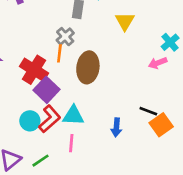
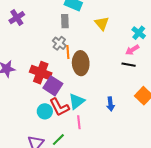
orange line: (59, 53) -> (68, 52), moved
black line: (148, 111) -> (129, 65), moved
cyan triangle: (73, 116) -> (77, 101), turned -30
red L-shape: (50, 119) -> (59, 107), turned 115

